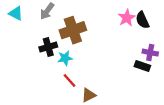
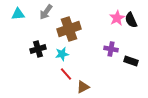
cyan triangle: (16, 13) -> (18, 14), turned -32
black cross: (48, 47) -> (38, 49), moved
purple cross: (150, 53) -> (111, 49), moved

